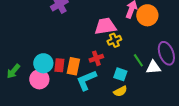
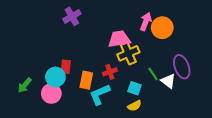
yellow cross: (114, 40) -> (128, 53), size x1.5
red rectangle: (59, 65) -> (66, 67), moved
white triangle: (153, 67) -> (168, 81), turned 42

